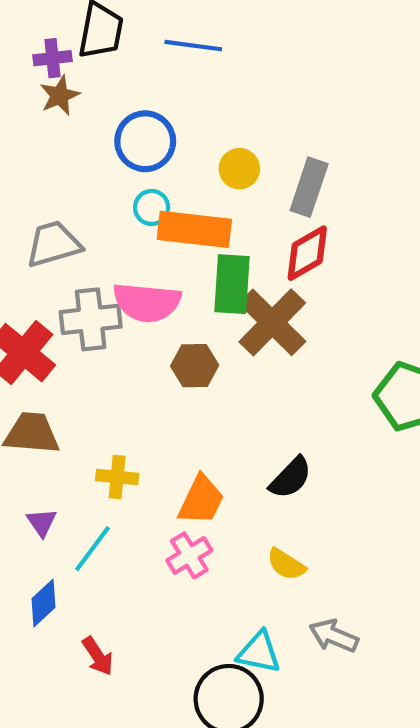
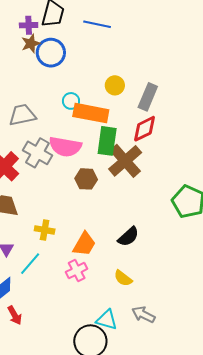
blue circle: (145, 141) -> (51, 53), moved
gray cross: (91, 319) -> (37, 153), turned 32
red arrow: (98, 656) -> (15, 315), moved

